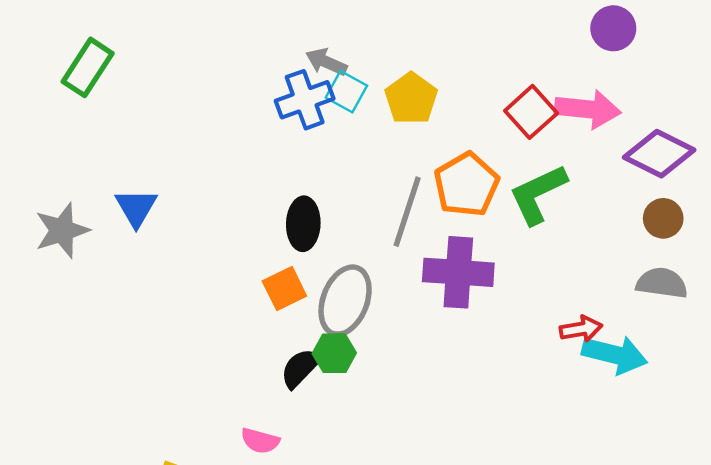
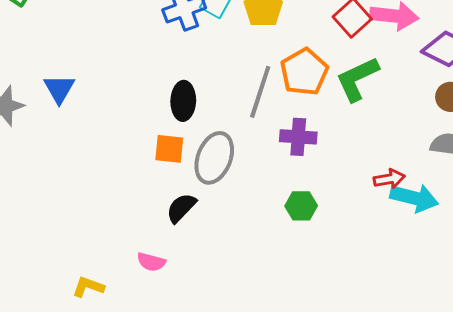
purple cross: (458, 272) -> (298, 137), size x0.7
orange square: (284, 288) -> (169, 149), turned 32
green hexagon: (334, 353) -> (301, 206), moved

